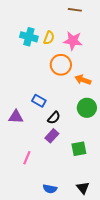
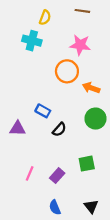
yellow semicircle: (49, 38) -> (45, 18), moved
purple rectangle: (52, 136) -> (57, 176), moved
blue semicircle: (50, 189) -> (55, 207), turned 56

